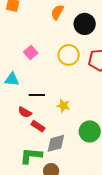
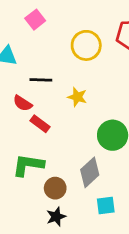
yellow circle: (69, 55) -> (86, 45), moved
gray diamond: (56, 143) -> (90, 172), moved, turned -30

